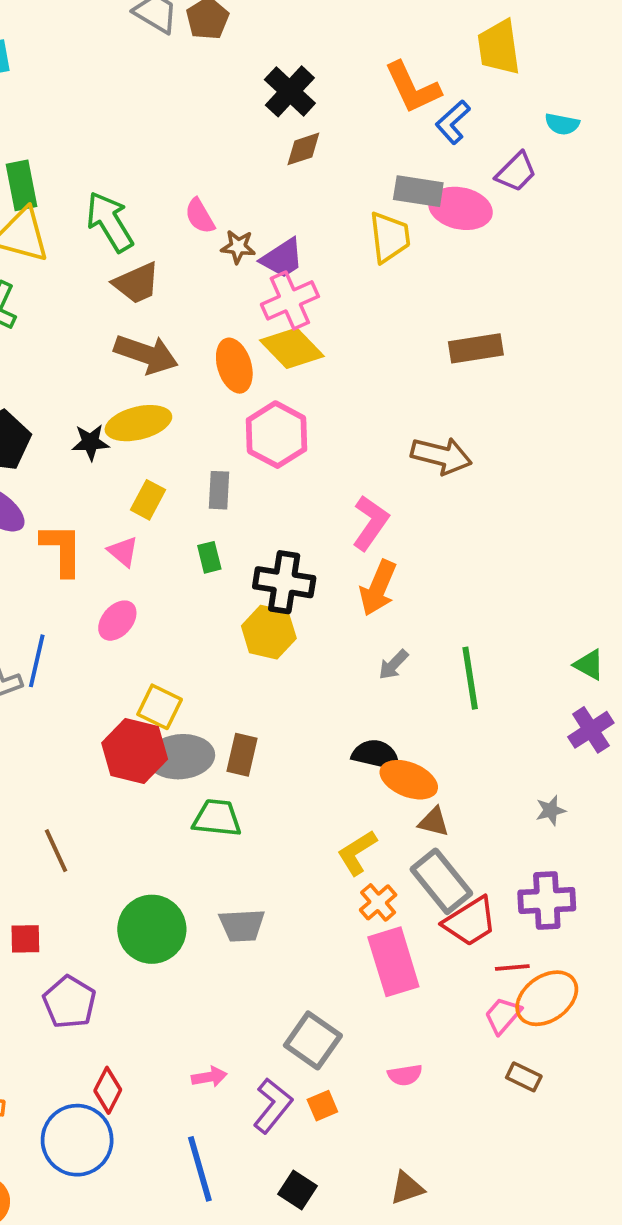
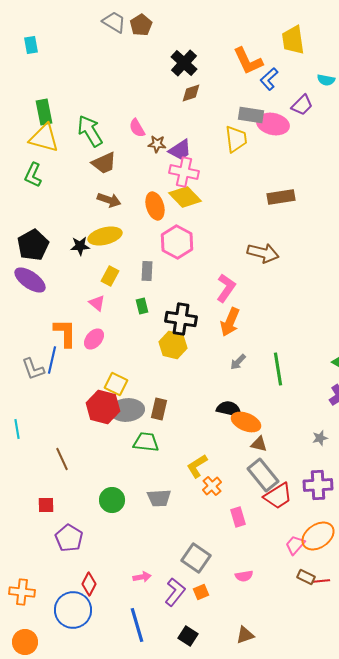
pink cross: (290, 300) -> (184, 172), turned 36
brown arrow: (146, 354) -> (109, 200), size x0.7
orange L-shape: (62, 550) -> (65, 333), moved
yellow L-shape: (357, 853) -> (197, 466), moved
orange cross: (378, 902) -> (212, 486), moved
green circle: (152, 929) -> (112, 500), size x0.7
pink rectangle: (393, 962) -> (238, 517), size x0.6
red line: (512, 968) -> (321, 581), moved

